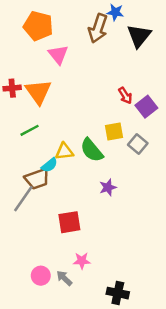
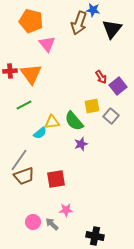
brown trapezoid: (37, 179) -> (24, 176), moved
purple star: (108, 187) -> (81, 144), moved

